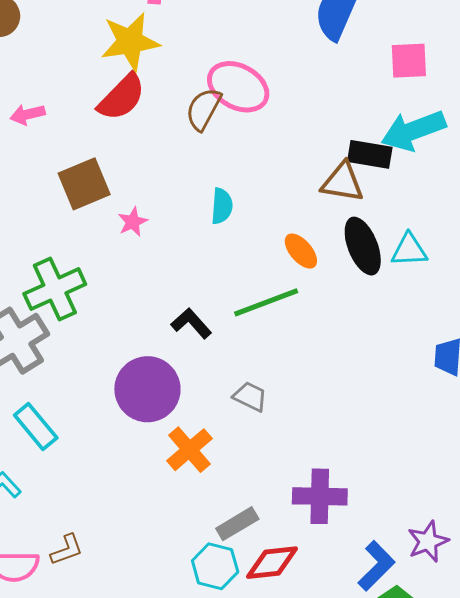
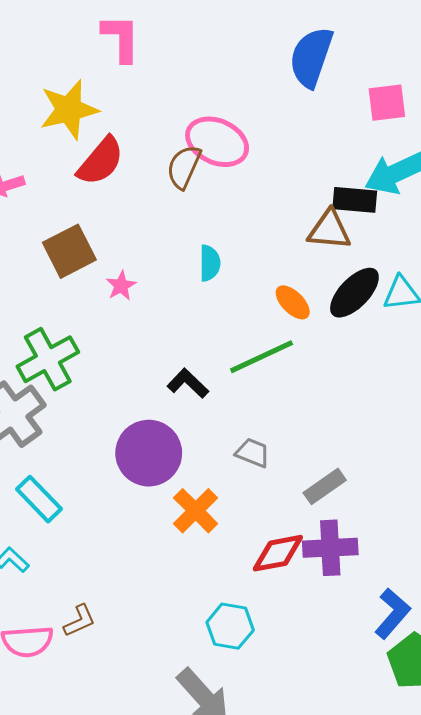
yellow star: (130, 42) -> (69, 110), moved
black ellipse: (363, 246) -> (354, 293), turned 70
gray rectangle: (237, 524) -> (325, 486), moved
red diamond: (272, 563) -> (278, 553), moved

